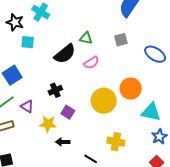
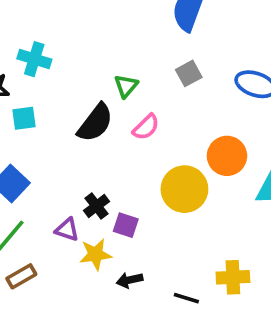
green triangle: (86, 38) -> (126, 86), turned -48
black cross: (55, 90) -> (96, 206), moved
purple triangle: (27, 106) -> (67, 230), moved
yellow cross: (116, 142) -> (233, 277), moved

